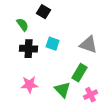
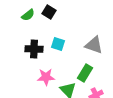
green semicircle: (23, 25) -> (28, 15), moved, turned 88
pink star: (30, 85) -> (46, 77), moved

